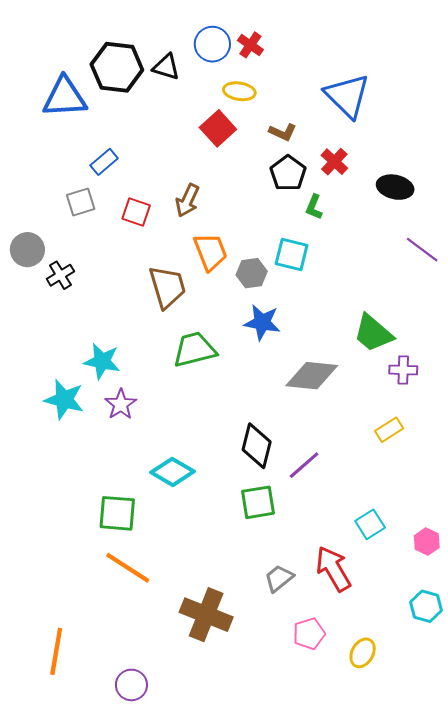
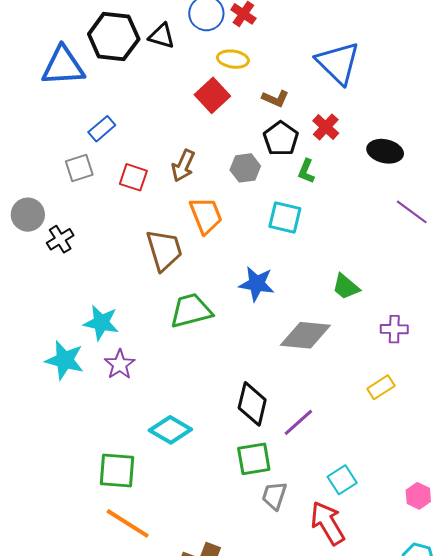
gray hexagon: (252, 273) -> (245, 168), moved
green trapezoid: (373, 333) -> (346, 287), moved, size x0.7
cyan square: (370, 524) -> (342, 480), moved
gray trapezoid: (279, 578) -> (274, 496), moved, turned -32

